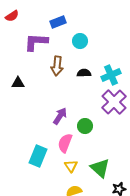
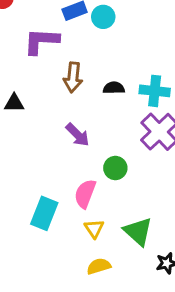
cyan circle: (80, 41) -> (103, 17), moved
cyan cross: (111, 75) -> (155, 91), turned 30
purple arrow: (60, 116) -> (78, 135), moved, turned 102

